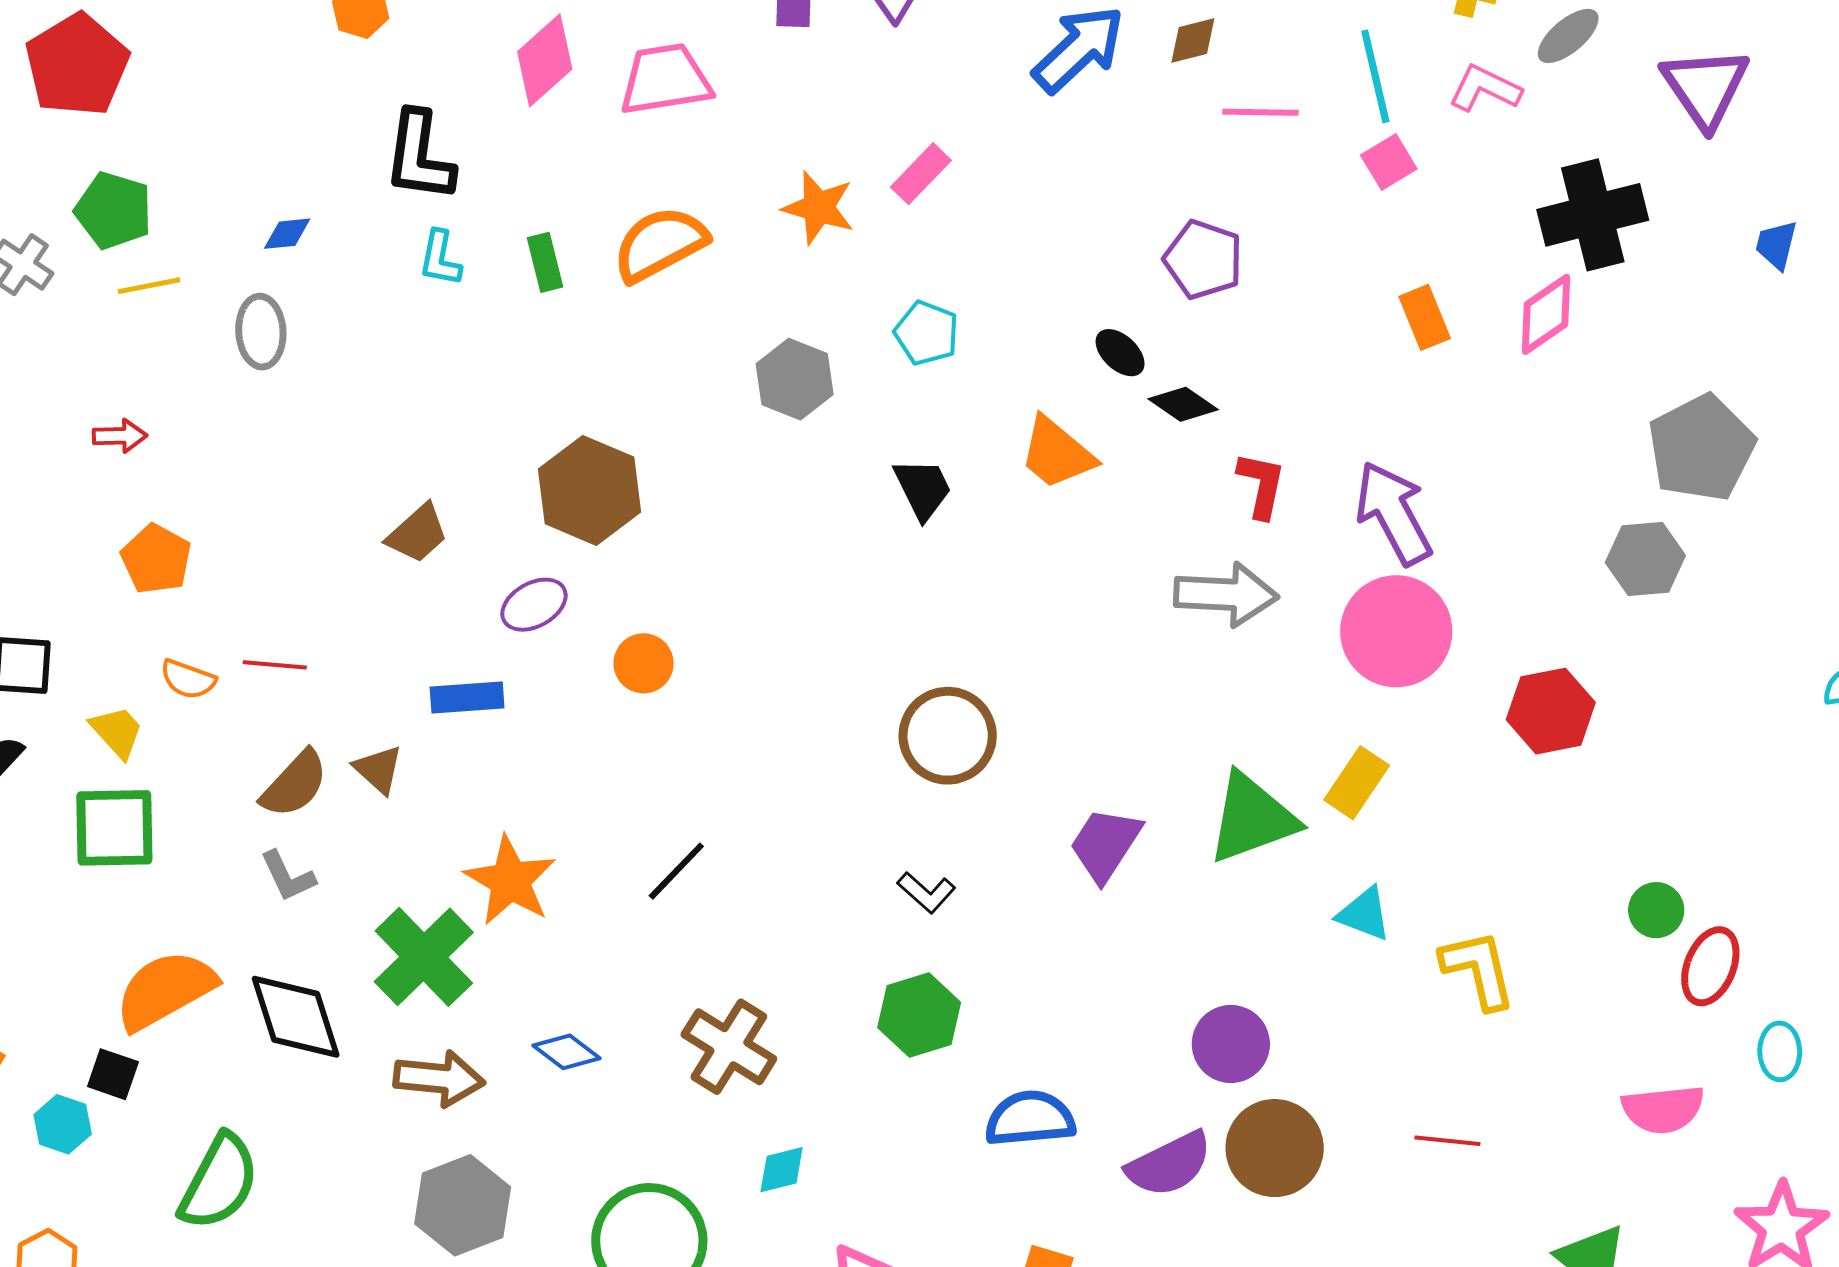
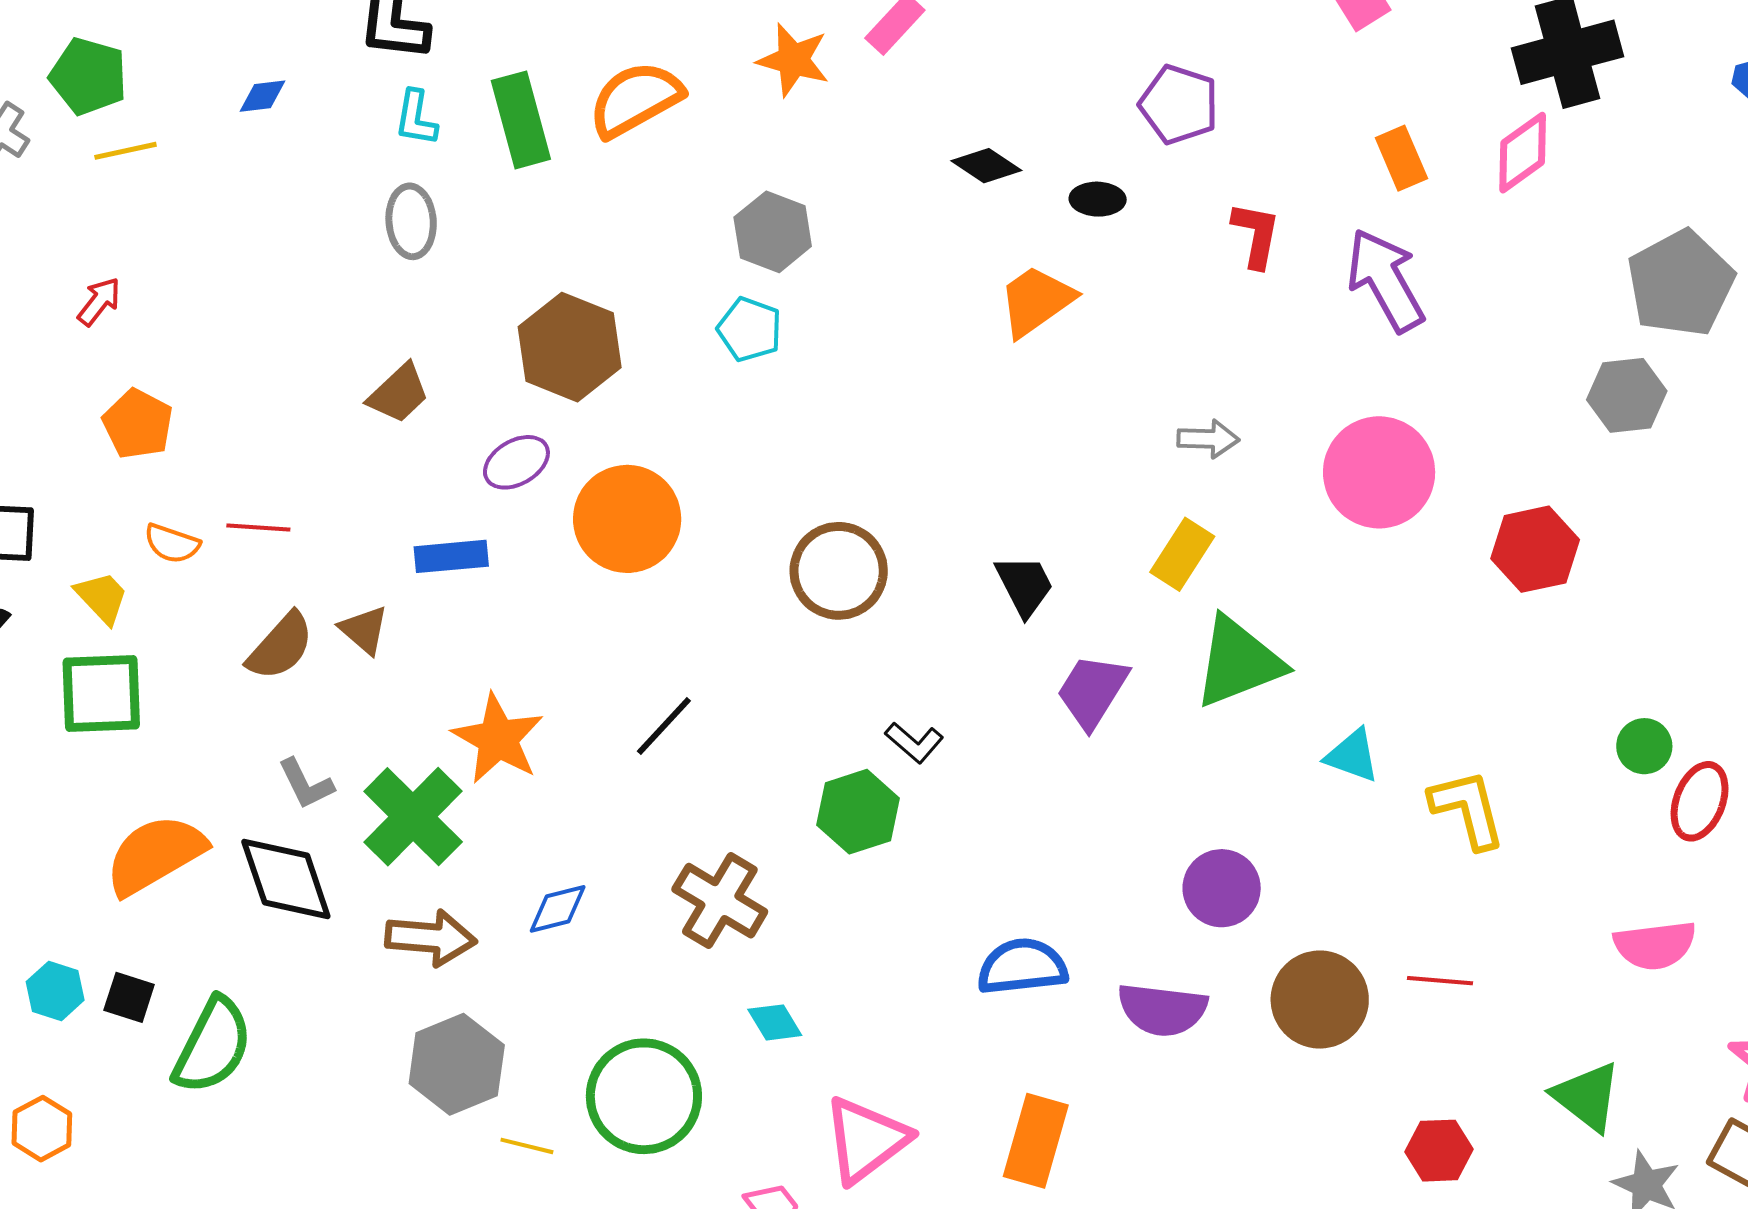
green rectangle: (545, 262) -> (521, 120), size x1.6
gray ellipse: (261, 332) -> (411, 221), moved
cyan pentagon: (927, 333) -> (750, 329), moved
black ellipse: (1120, 353) -> (1098, 199), turned -40
black diamond: (1183, 404) -> (986, 166), moved
red arrow: (120, 436) -> (99, 302), turned -50
orange trapezoid: (1057, 453) -> (1036, 301), turned 106
red L-shape: (1261, 485) -> (1256, 235), moved
black trapezoid: (923, 489) -> (1025, 585), moved
purple arrow: (1394, 513) -> (1386, 280), moved
gray arrow: (1226, 594) -> (1208, 439), size x0.6
orange circle: (644, 663) -> (627, 519), size x1.8
brown circle: (948, 736) -> (839, 571), moved
yellow rectangle: (1357, 783) -> (1182, 554), moved
gray L-shape: (288, 876) -> (306, 784), moved
green hexagon: (919, 1015) -> (858, 812), moved
blue diamond: (567, 1052) -> (558, 909), turned -50
black square: (113, 1074) -> (129, 997), moved
brown circle: (1275, 1148) -> (1320, 1000), moved
purple semicircle: (1169, 1164) -> (1162, 1010), turned 34
cyan diamond: (782, 1170) -> (775, 1022), turned 74

